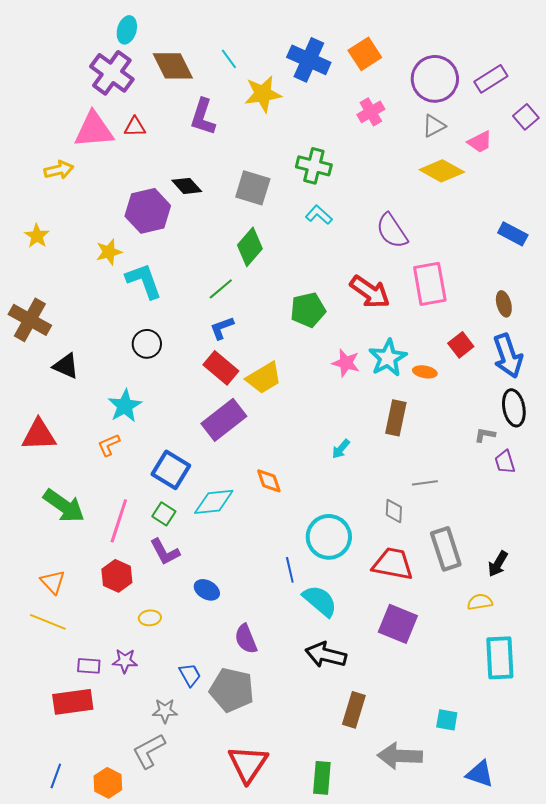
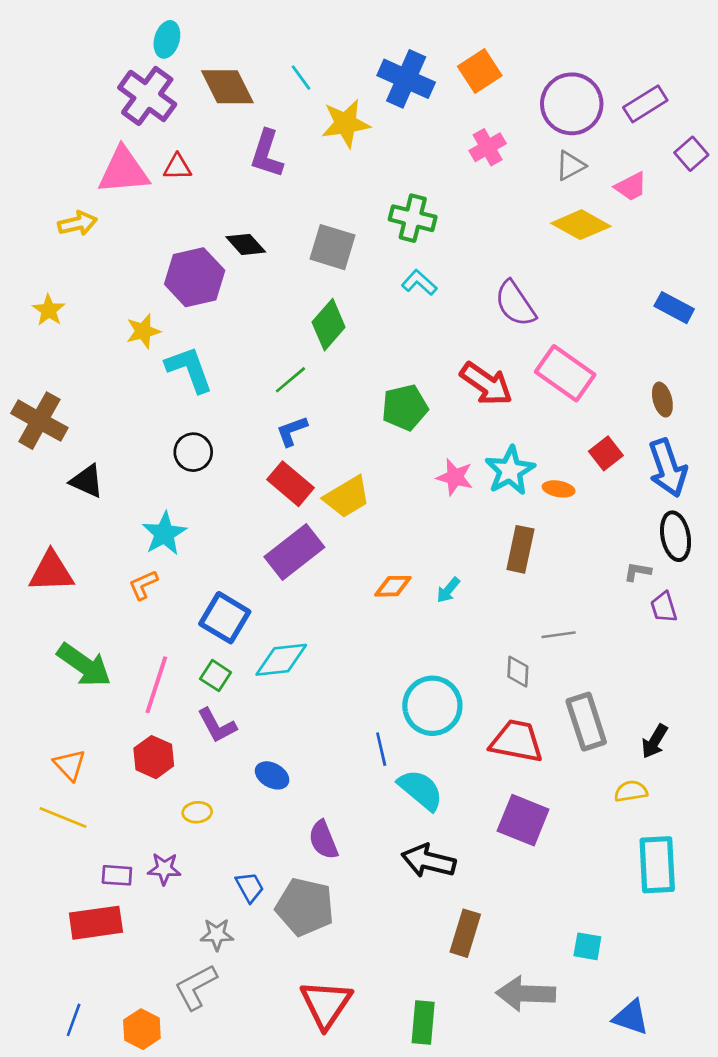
pink rectangle: (430, 284) -> (565, 373), turned -45
orange diamond: (269, 481) -> (393, 586), moved, turned -72

